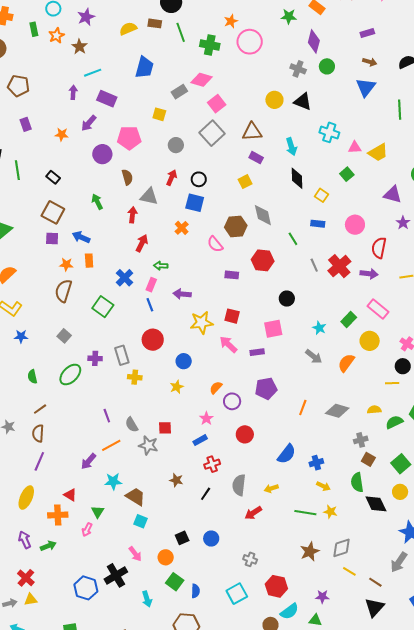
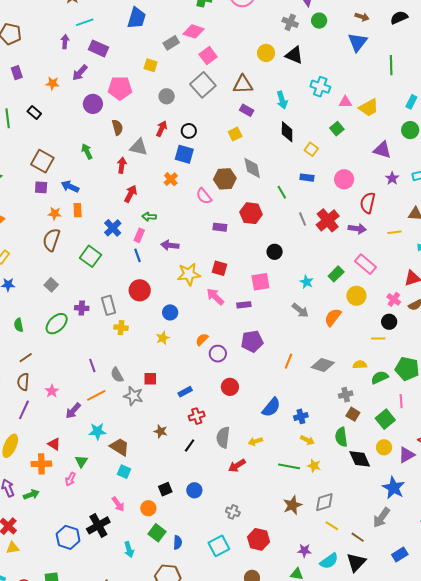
black rectangle: (53, 177) -> (34, 113), moved
pink star: (206, 418) -> (52, 391), moved
cyan semicircle: (289, 611) -> (329, 561), moved

